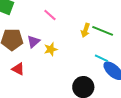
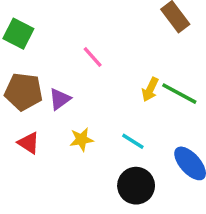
yellow star: (51, 49) -> (82, 139), moved
cyan line: (101, 58) -> (133, 141), moved

